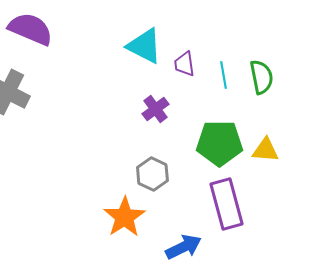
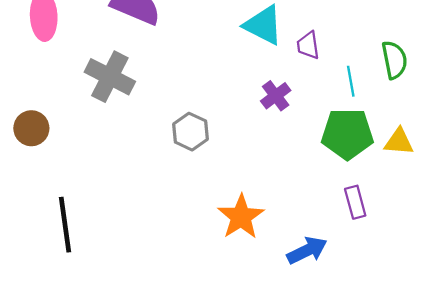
cyan line: (223, 75) -> (351, 81), moved
gray hexagon: (152, 174) -> (190, 132), moved
purple rectangle: (226, 204) -> (355, 202), size x0.6

